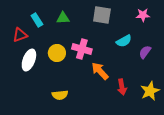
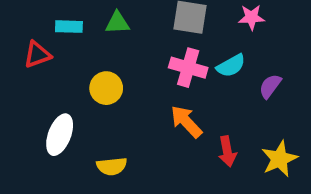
pink star: (143, 15) -> (251, 17), moved
cyan rectangle: (37, 20) -> (69, 27), turned -56
pink cross: (82, 49) -> (188, 68), moved
white ellipse: (29, 60) -> (60, 135), moved

